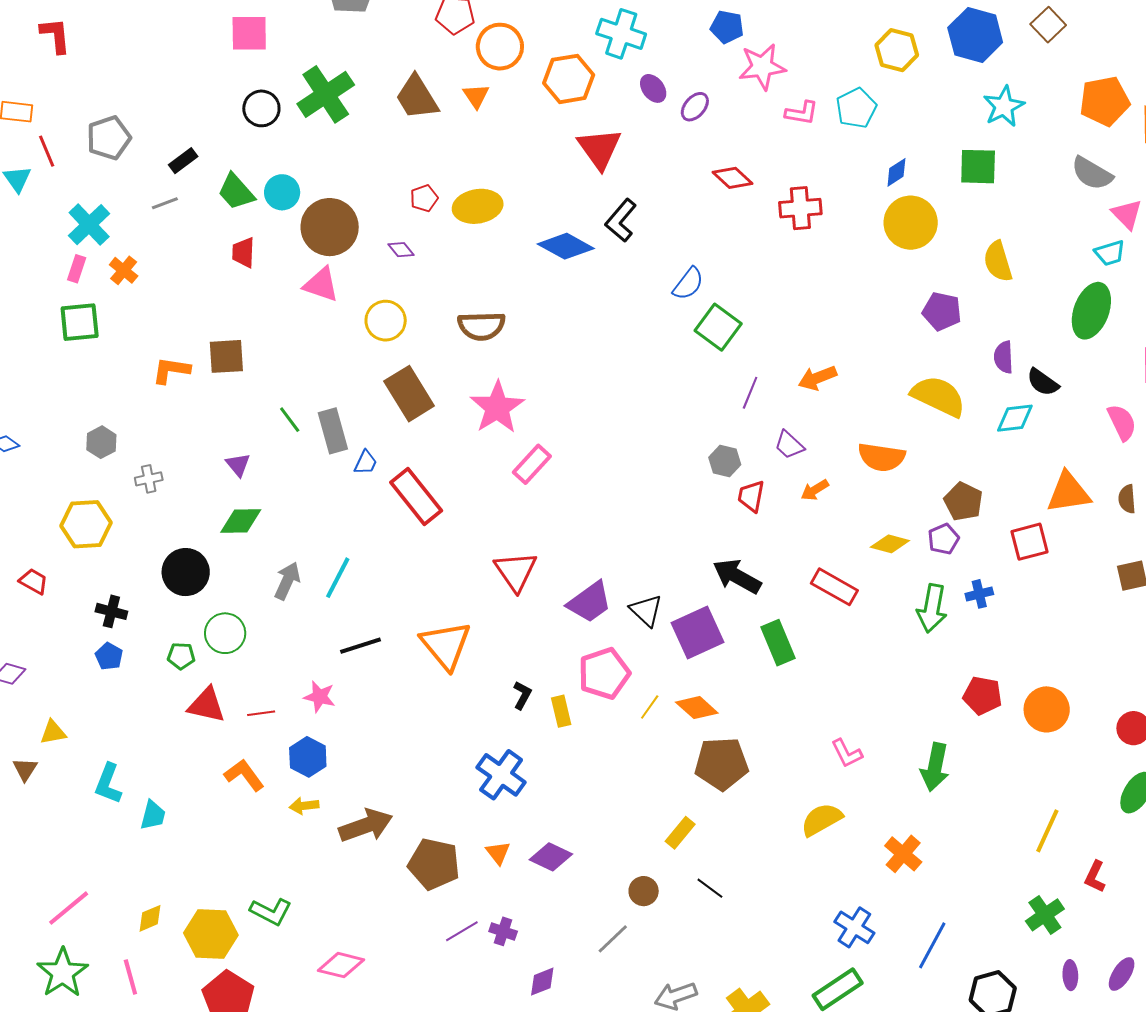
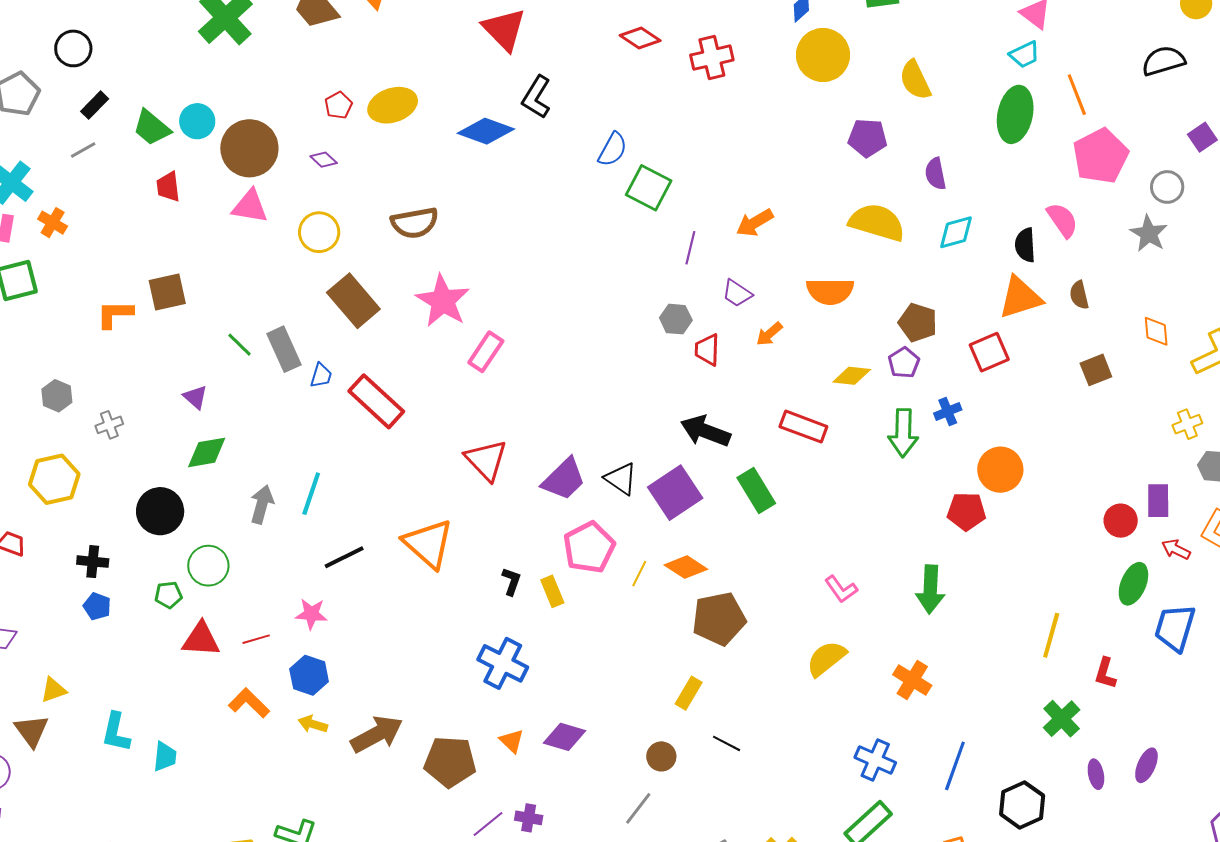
black circle: (261, 108) -> (73, 48), moved
black semicircle: (1043, 382) -> (1025, 245), moved, turned 60
orange circle: (1047, 709) -> (1000, 470), moved
brown triangle: (25, 769) -> (32, 731), size x1.4
yellow arrow: (304, 806) -> (313, 724), turned 32

